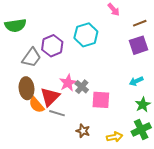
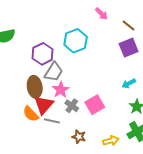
brown line: (140, 23) -> (128, 26), turned 64
gray trapezoid: (31, 57) -> (54, 72), moved
gray cross: (82, 87) -> (72, 106), moved
brown ellipse: (27, 88) -> (35, 87), moved
pink square: (101, 100) -> (95, 105), turned -30

